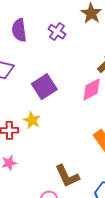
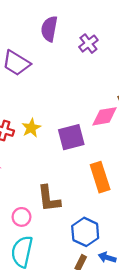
purple square: (44, 87) -> (71, 137), moved

